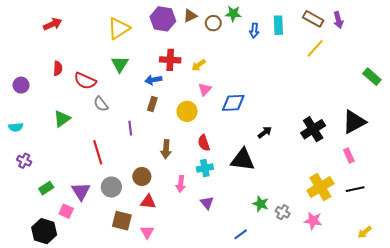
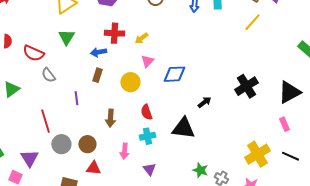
black cross: (313, 129) -> (246, 86), moved
gray circle: (111, 187) -> (61, 144), moved
black line: (355, 189) -> (290, 156), turned 36

